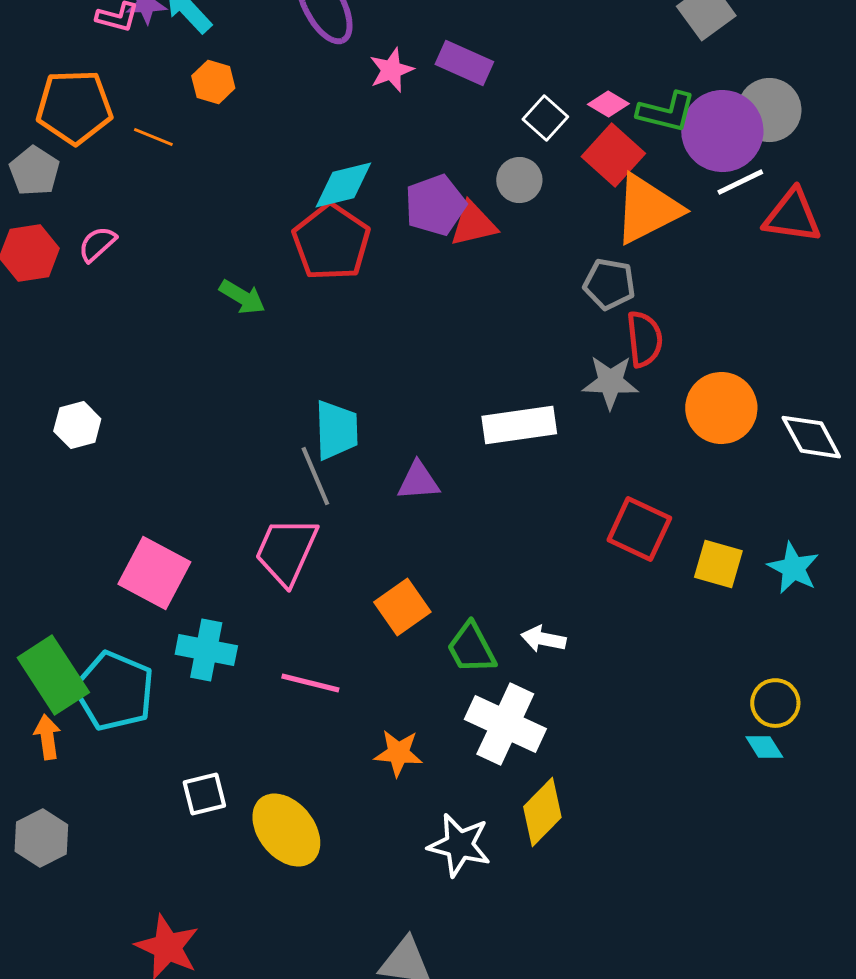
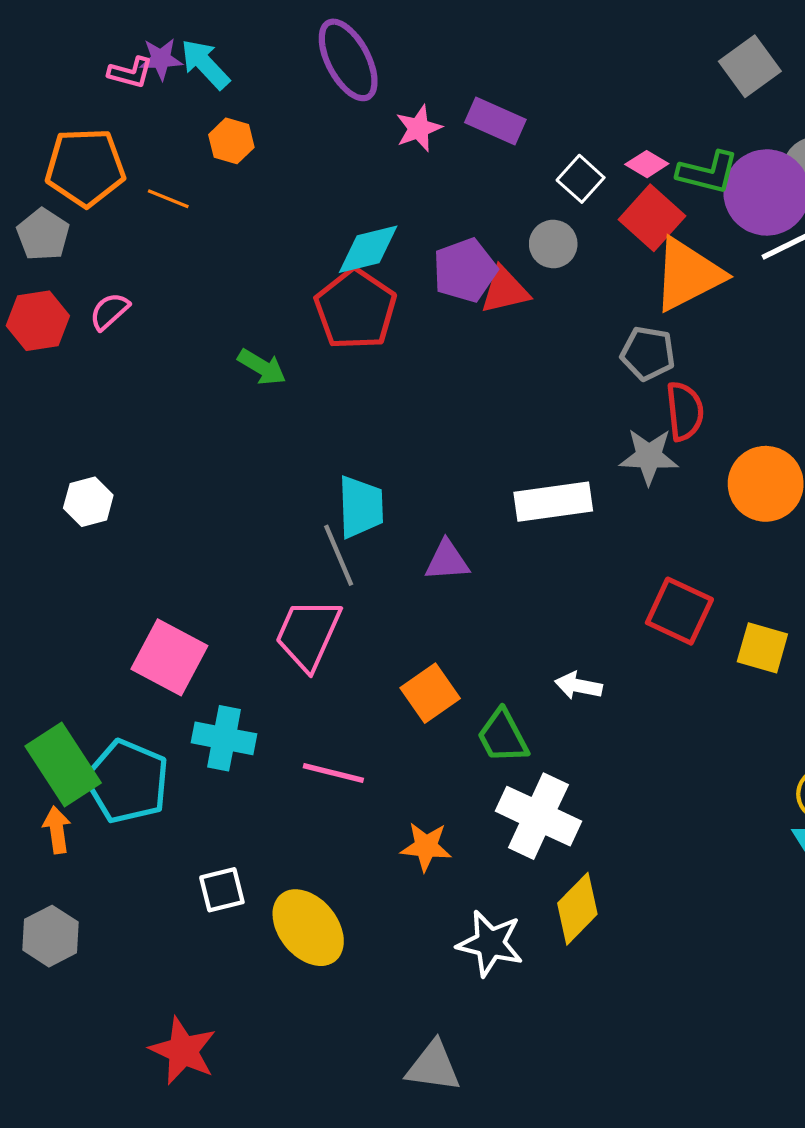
white arrow: (543, 639) -> (578, 686), moved

